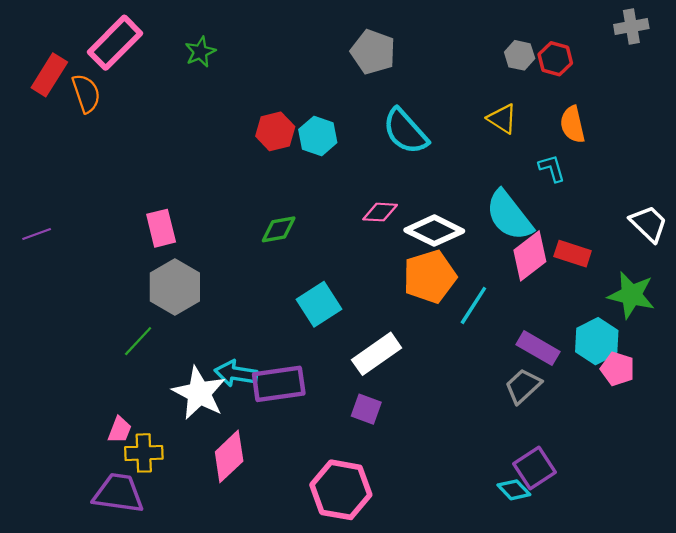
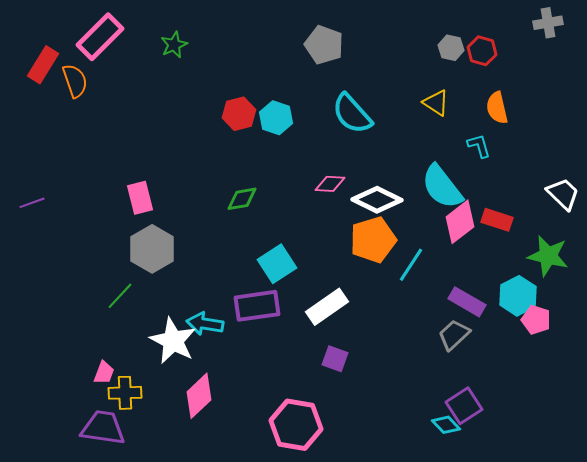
purple rectangle: (279, 384) -> (257, 306), moved
purple square: (366, 409) -> (335, 359), moved

